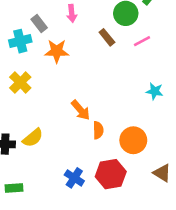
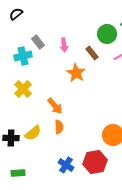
pink arrow: (72, 13) -> (64, 45), moved
orange star: (57, 51) -> (76, 73), moved, turned 30
orange arrow: (81, 110) -> (55, 106), moved
orange semicircle: (98, 130) -> (59, 127), moved

